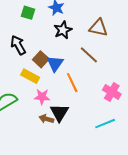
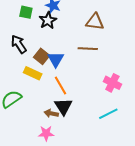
black star: (63, 30) -> (48, 20), moved
brown line: (89, 55) -> (88, 49), turned -36
orange line: (72, 83) -> (60, 85), moved
pink star: (42, 97) -> (46, 133), moved

